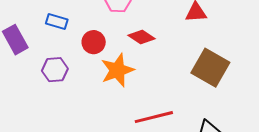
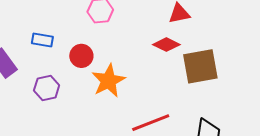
red diamond: (142, 37) -> (166, 45), moved
brown square: (210, 68) -> (200, 66), turned -33

